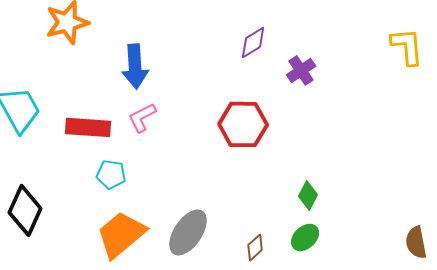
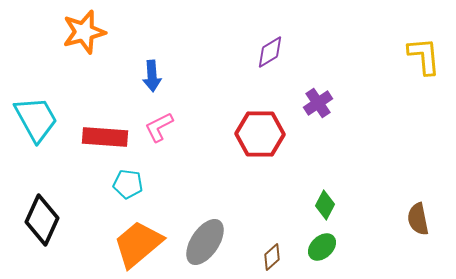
blue arrow: (135, 66) -> (152, 76), size x0.7
purple cross: (301, 70) -> (318, 103), moved
brown semicircle: (416, 242) -> (418, 219), moved

